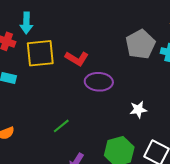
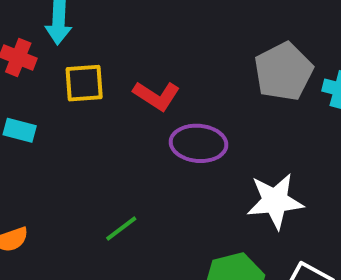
yellow square: (40, 53) -> (84, 83), size x0.7
white star: (138, 110) -> (275, 201), size x1.6

